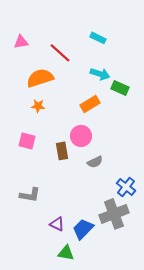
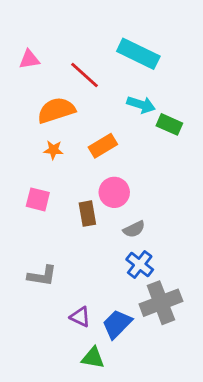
cyan rectangle: (98, 38) -> (138, 54), size x1.8
orange rectangle: (90, 104) -> (103, 146), moved
blue cross: (126, 187) -> (140, 264), moved

